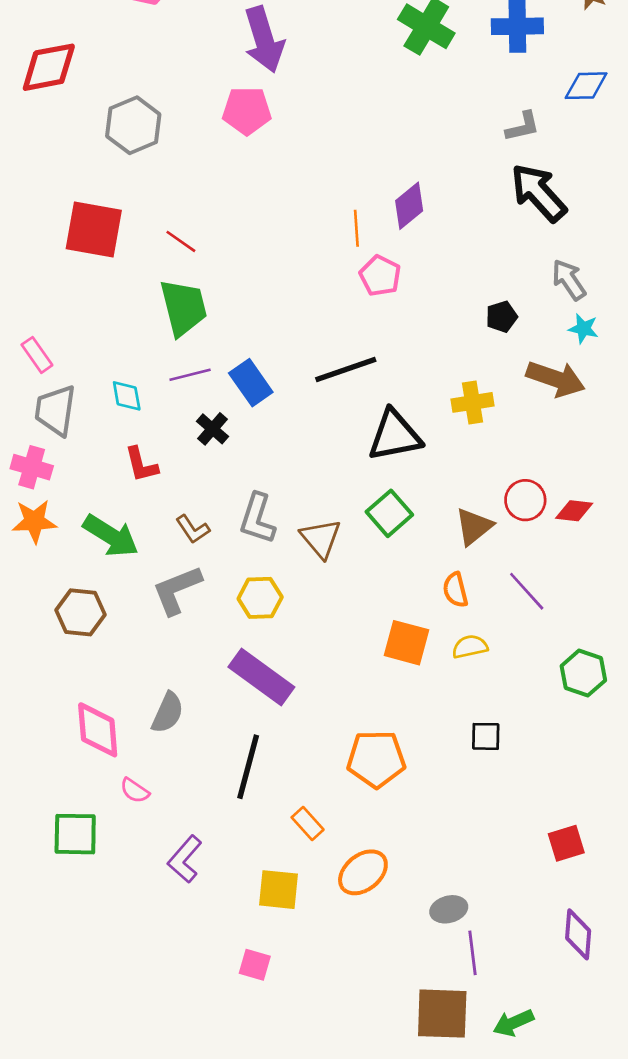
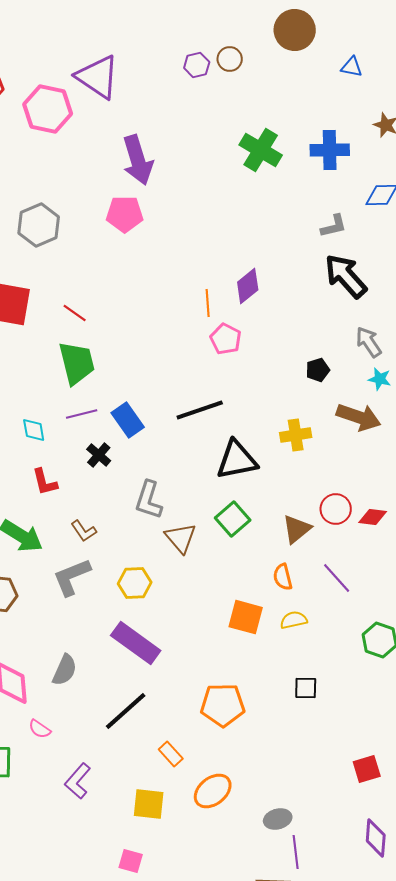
gray L-shape: (257, 519) -> (149, 500), moved
black line: (248, 767) -> (126, 711), turned 33

